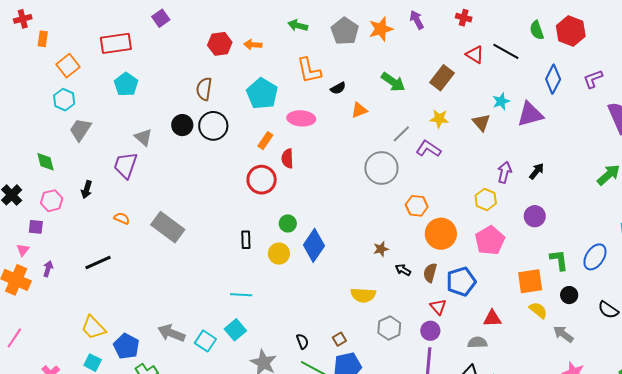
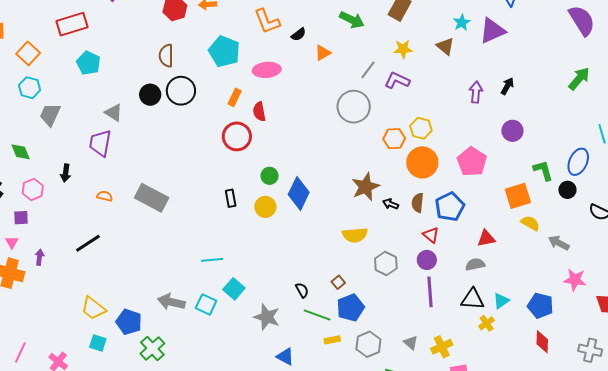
yellow hexagon: (486, 199) -> (421, 128), moved
brown star: (381, 249) -> (365, 187), size x1.8
cyan line: (241, 295) -> (212, 260), moved
black circle: (569, 295) -> (567, 190), moved
pink line: (14, 338) -> (20, 352), moved

